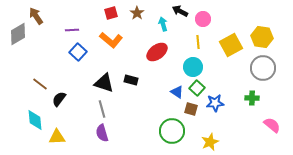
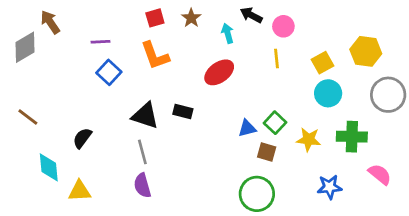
orange L-shape: (111, 40) -> (155, 56), turned 30
yellow square: (231, 45) -> (323, 63), size x0.7
cyan circle: (193, 67) -> (328, 93), moved
gray circle: (263, 68) -> (388, 95), moved
brown line: (40, 84) -> (28, 117), moved
blue triangle: (177, 92) -> (247, 128), turned -48
green cross: (252, 98) -> (352, 137), size x1.5
blue star: (215, 103) -> (329, 187), moved
green circle: (172, 131) -> (257, 194), moved
yellow star: (210, 142) -> (309, 139), moved, turned 30

